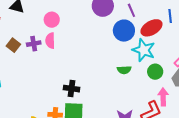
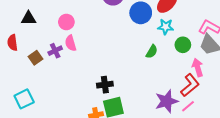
brown square: (13, 45) -> (35, 58), turned 32
cyan star: (144, 50) -> (166, 27), size x0.7
green semicircle: (124, 70) -> (152, 52), turned -40

